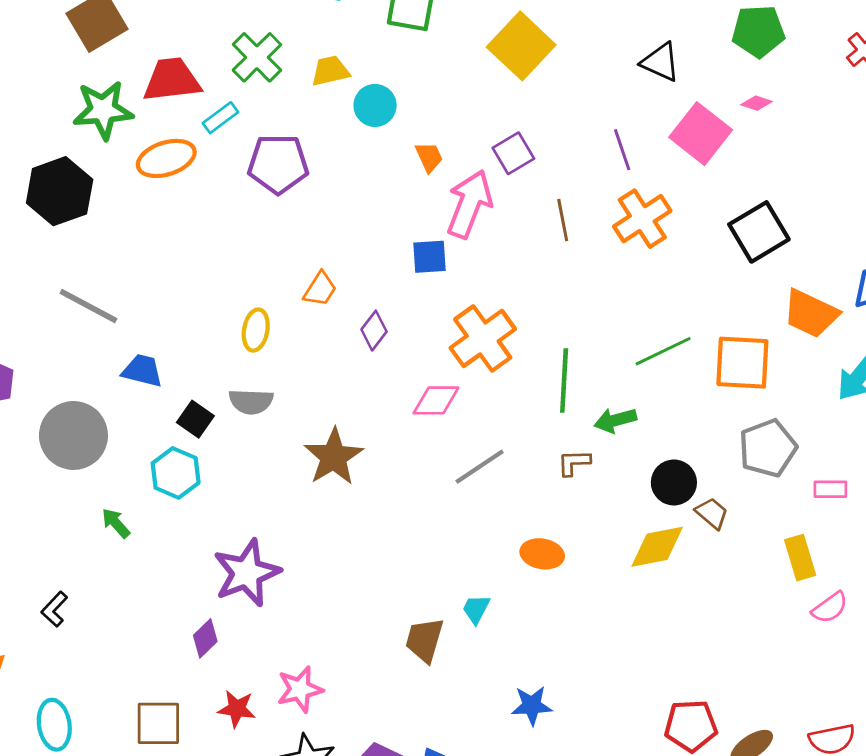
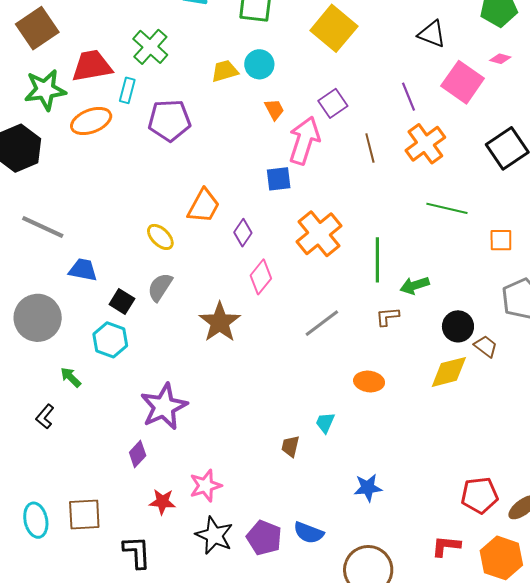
yellow trapezoid: (330, 71) -> (225, 71), moved
cyan circle: (375, 105) -> (259, 64), moved
cyan rectangle: (220, 118) -> (127, 90), turned -35
orange trapezoid: (320, 289) -> (204, 206), size x1.4
yellow ellipse: (256, 330) -> (160, 237), turned -52
green line: (663, 351) -> (447, 208), moved, turned 42
orange square: (742, 363) -> (501, 240), size x0.6
pink diamond: (436, 400) -> (261, 277), moved, turned -48
gray semicircle: (251, 402) -> (160, 287), turned 124
black L-shape: (54, 609) -> (45, 417), moved
brown trapezoid: (424, 640) -> (290, 446), size x0.7
brown square: (158, 723) -> (84, 514), moved

